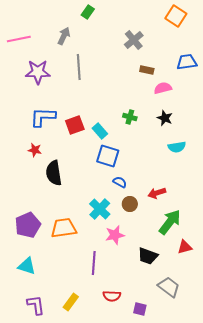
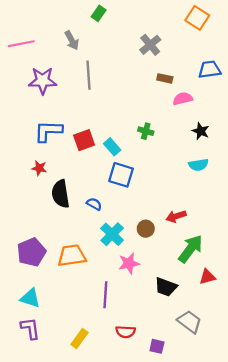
gray arrow: (64, 36) -> (72, 40), turned 126
black star: (165, 118) -> (201, 131), moved
blue semicircle: (120, 182) -> (94, 204), moved
purple L-shape: (36, 305) -> (30, 328), moved

